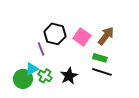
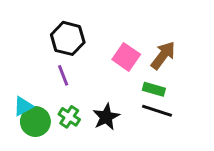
black hexagon: (55, 34) -> (68, 38), moved
cyan triangle: (32, 69) -> (23, 106), moved

